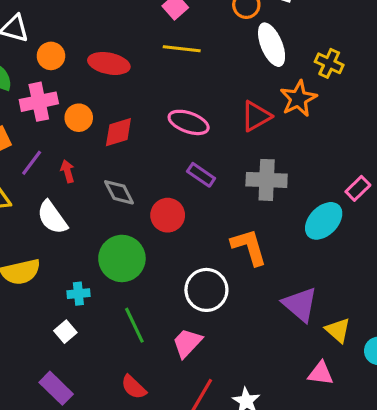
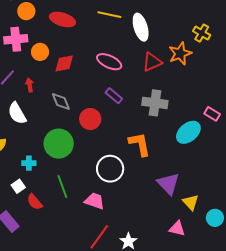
white ellipse: (272, 45) -> (141, 27), moved
pink rectangle: (358, 188) -> (212, 114), turned 70
pink trapezoid: (187, 343) -> (95, 201), turned 60
red semicircle: (134, 387) -> (35, 202), moved

